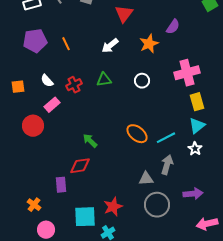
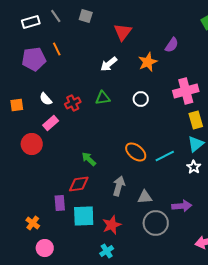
orange line: (66, 44) -> (57, 49), moved
gray arrow: (167, 165) -> (119, 186), moved
purple arrow: (193, 194) -> (182, 206), moved
cyan square: (85, 217) -> (84, 216), moved

